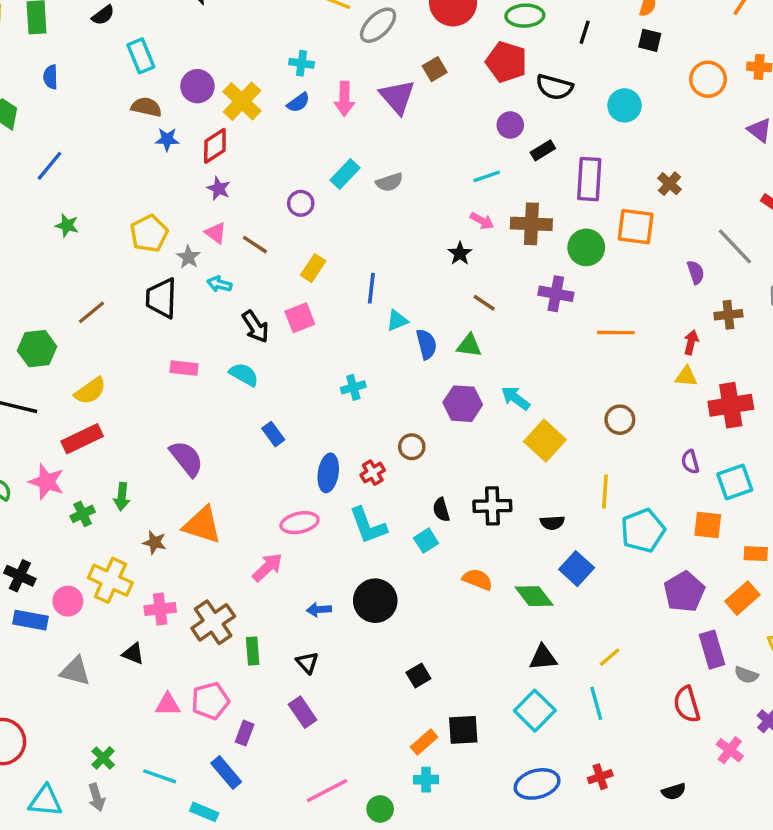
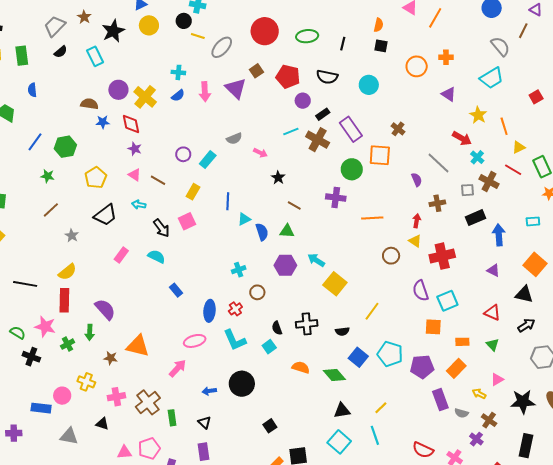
cyan rectangle: (141, 56) -> (95, 56), moved
red pentagon: (506, 62) -> (288, 77), moved
red diamond: (215, 146) -> (131, 124), turned -65
cyan rectangle: (345, 174) -> (208, 160), moved
purple rectangle: (589, 179) -> (351, 129), turned -35
pink arrow: (482, 221) -> (260, 153), moved
brown cross: (531, 224) -> (318, 140), moved, turned 30
gray star: (188, 257) -> (72, 235), moved
black trapezoid: (161, 298) -> (105, 215), turned -125
brown line: (91, 312) -> (51, 210), moved
green hexagon: (37, 349) -> (65, 147), moved
pink rectangle: (184, 368) -> (121, 255), turned -56
yellow triangle: (686, 377) -> (415, 241), turned 32
cyan cross: (353, 387) -> (239, 270), moved
brown circle: (620, 420) -> (391, 256), moved
red rectangle: (82, 439) -> (64, 300), turned -60
purple semicircle: (186, 459) -> (105, 309), moved
purple semicircle: (690, 462) -> (421, 291), size x1.5
yellow line: (605, 491) -> (372, 311), turned 36
cyan pentagon: (643, 530) -> (390, 354), moved, turned -30
black cross: (20, 576) -> (31, 357), moved
yellow cross: (110, 580) -> (86, 382), size x0.7
purple pentagon: (684, 592) -> (422, 367), turned 30
red semicircle: (687, 704) -> (423, 450), moved, turned -45
purple rectangle: (303, 712) -> (204, 452), turned 30

